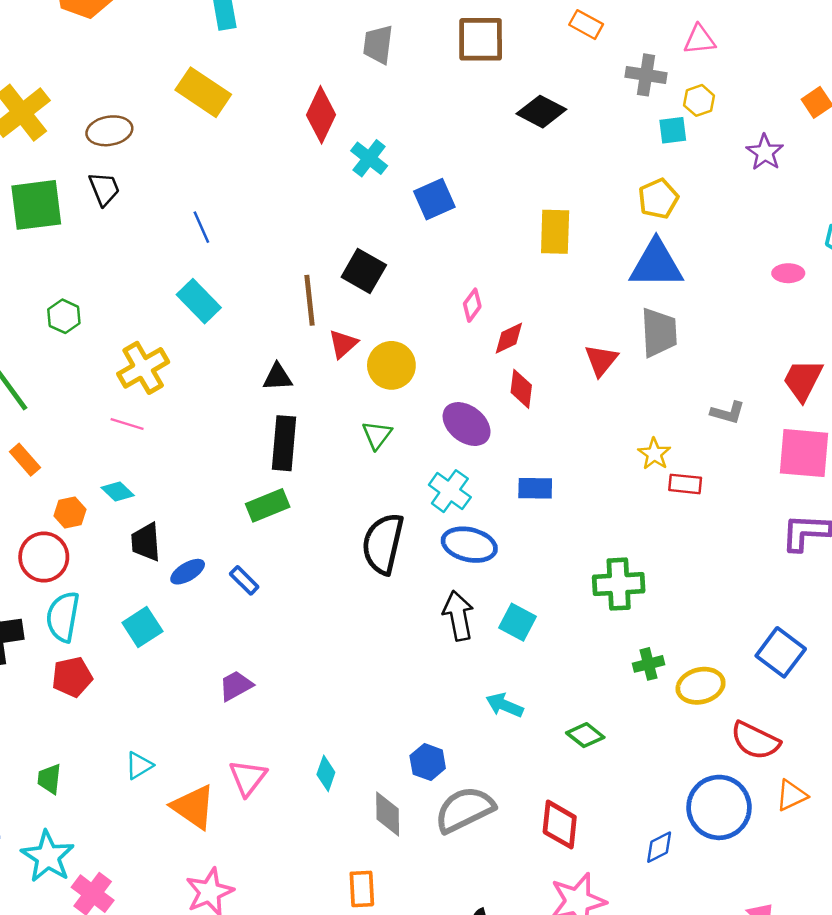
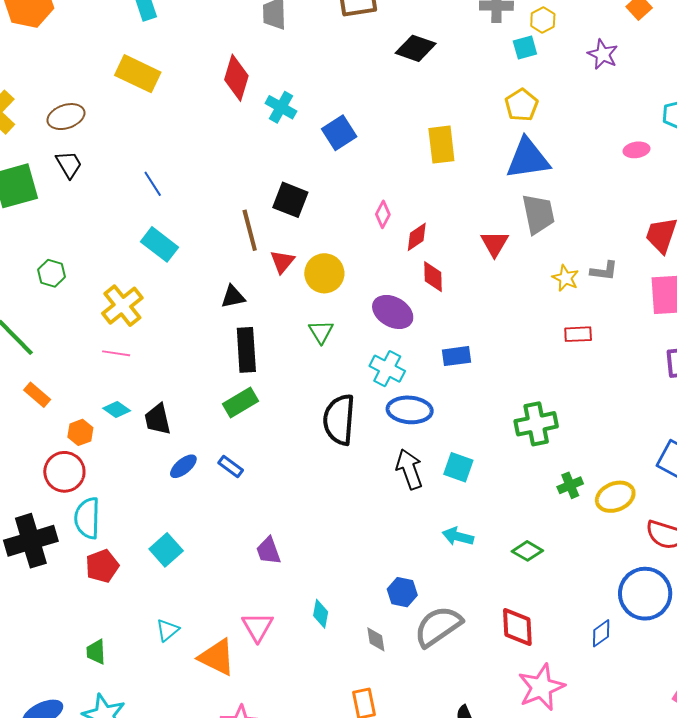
yellow star: (654, 454) -> (566, 278), moved
black trapezoid: (146, 542) -> (158, 419), moved
cyan square: (142, 627) -> (166, 550), moved
purple trapezoid: (236, 686) -> (268, 551), moved, turned -72
gray diamond: (388, 814) -> (376, 639), size x0.7

